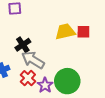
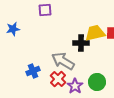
black cross: (23, 45) -> (81, 43), moved, turned 35
green circle: (67, 81) -> (97, 82), size x0.7

